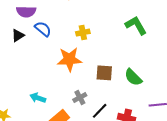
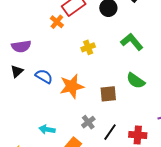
blue semicircle: (43, 29) -> (44, 76), moved
yellow cross: (83, 33) -> (88, 47), moved
green semicircle: (133, 77) -> (136, 81), moved

